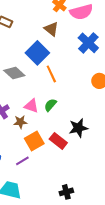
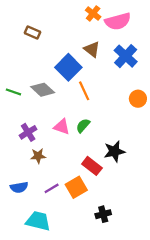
brown triangle: (51, 29) -> (92, 49), moved
brown star: (20, 122) -> (38, 156), moved
orange square: (34, 141) -> (76, 187), moved
black cross: (66, 192) -> (103, 214), moved

